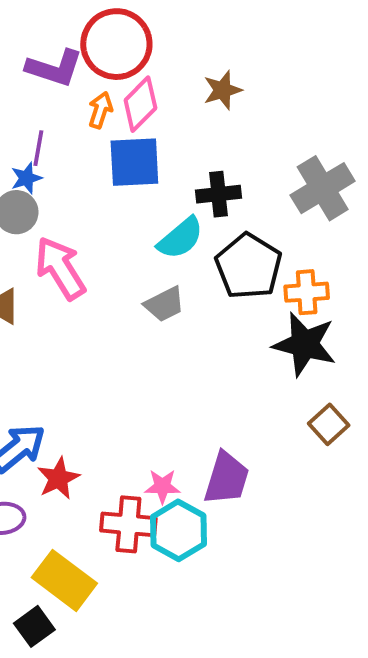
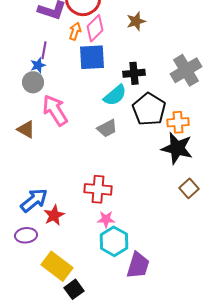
purple trapezoid: (227, 478) -> (138, 265), moved
red cross: (128, 524) -> (98, 189), moved
black square: (34, 626) -> (74, 289), moved

